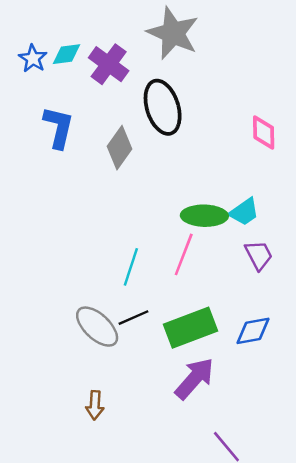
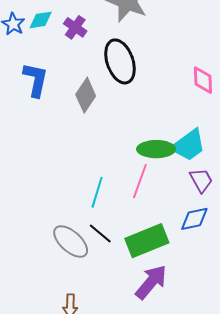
purple cross: (109, 64) -> (75, 27), size x0.7
cyan trapezoid: (244, 212) -> (188, 145), size x1.4
black line: (134, 318) -> (100, 233), turned 65
blue diamond: (253, 331) -> (194, 219), moved

